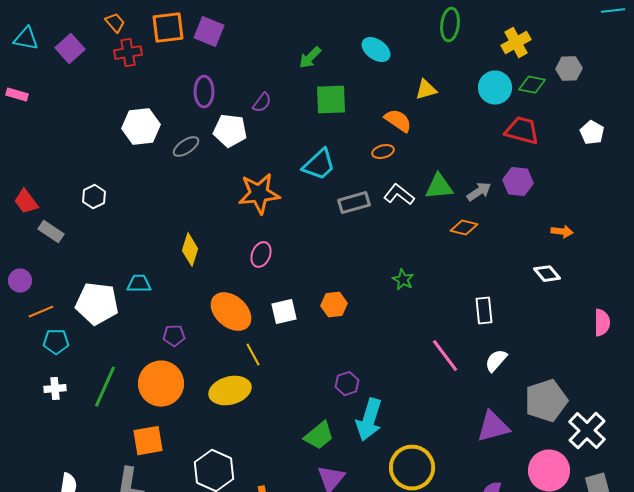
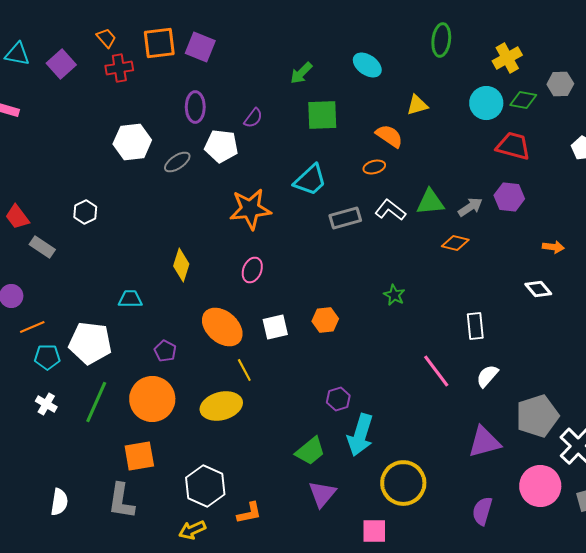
white pentagon: (97, 304) -> (90, 343), moved
purple pentagon: (174, 336) -> (165, 351), turned 30
white cross: (55, 389) -> (46, 404), turned 35

